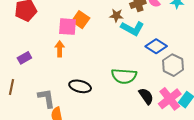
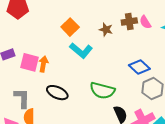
pink square: (68, 27) -> (30, 62), moved
cyan L-shape: (132, 28) -> (81, 51), moved
orange arrow: (60, 49) -> (43, 64), moved

